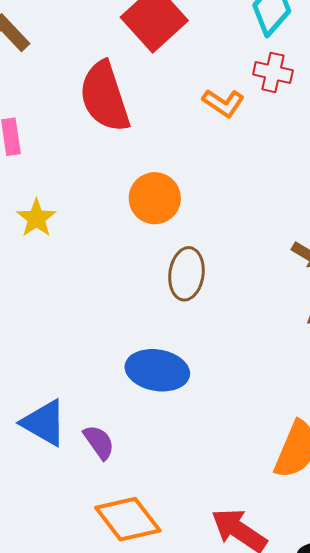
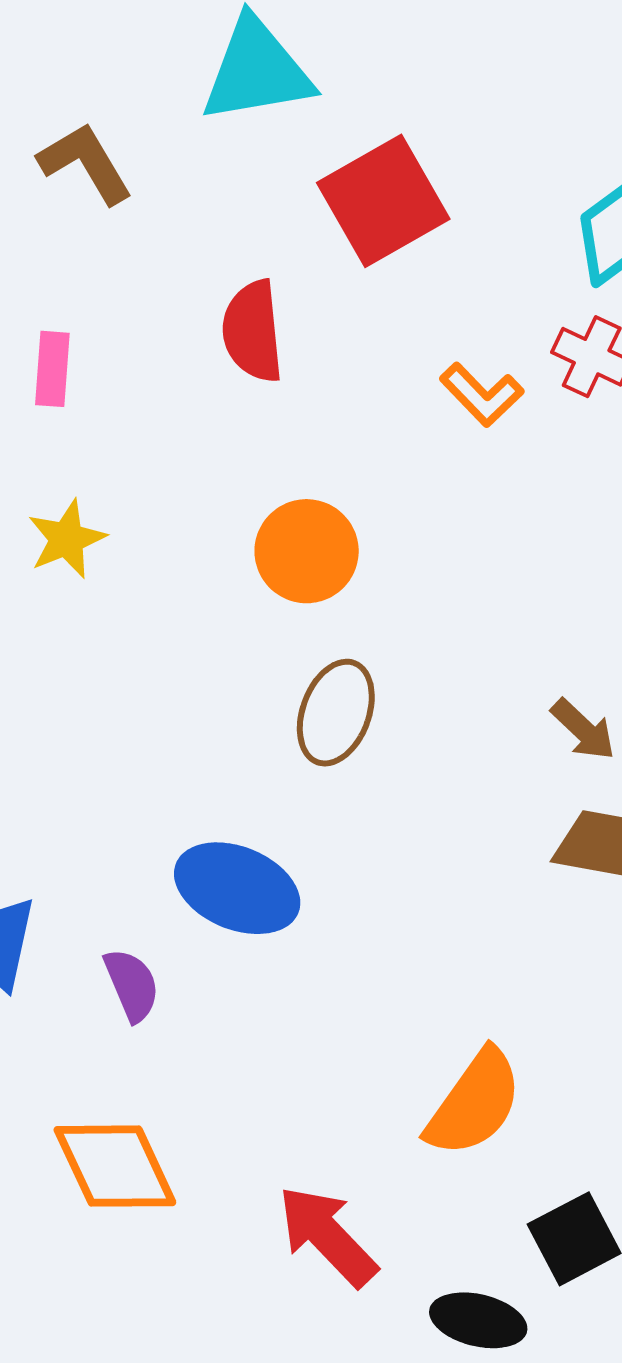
red semicircle: (105, 97) -> (253, 331), size x0.7
purple semicircle: (99, 442) -> (132, 985), moved

